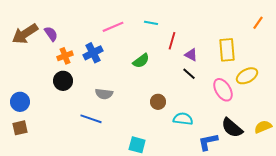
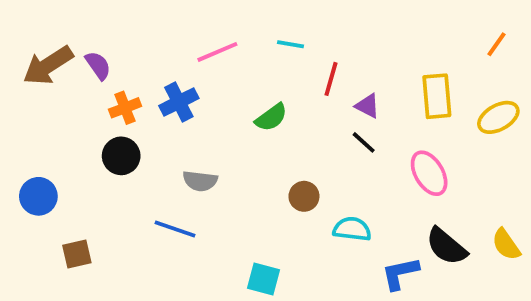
yellow ellipse: (247, 76) -> (498, 117), moved
yellow semicircle: (263, 127) -> (506, 244), turned -102
brown square: (20, 128) -> (77, 254), moved

